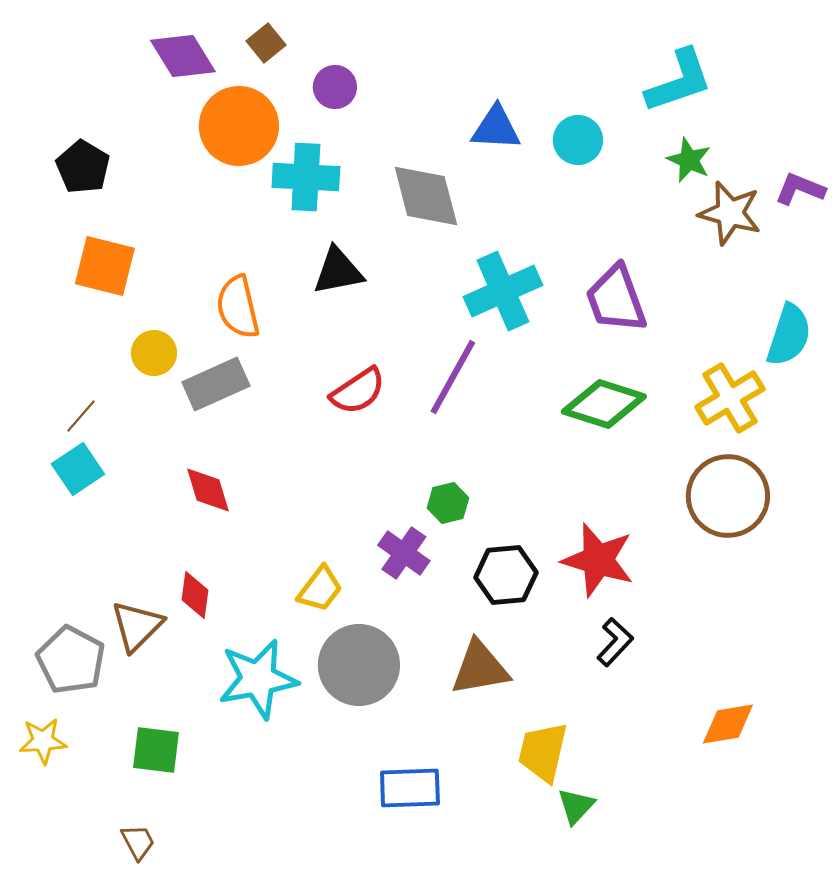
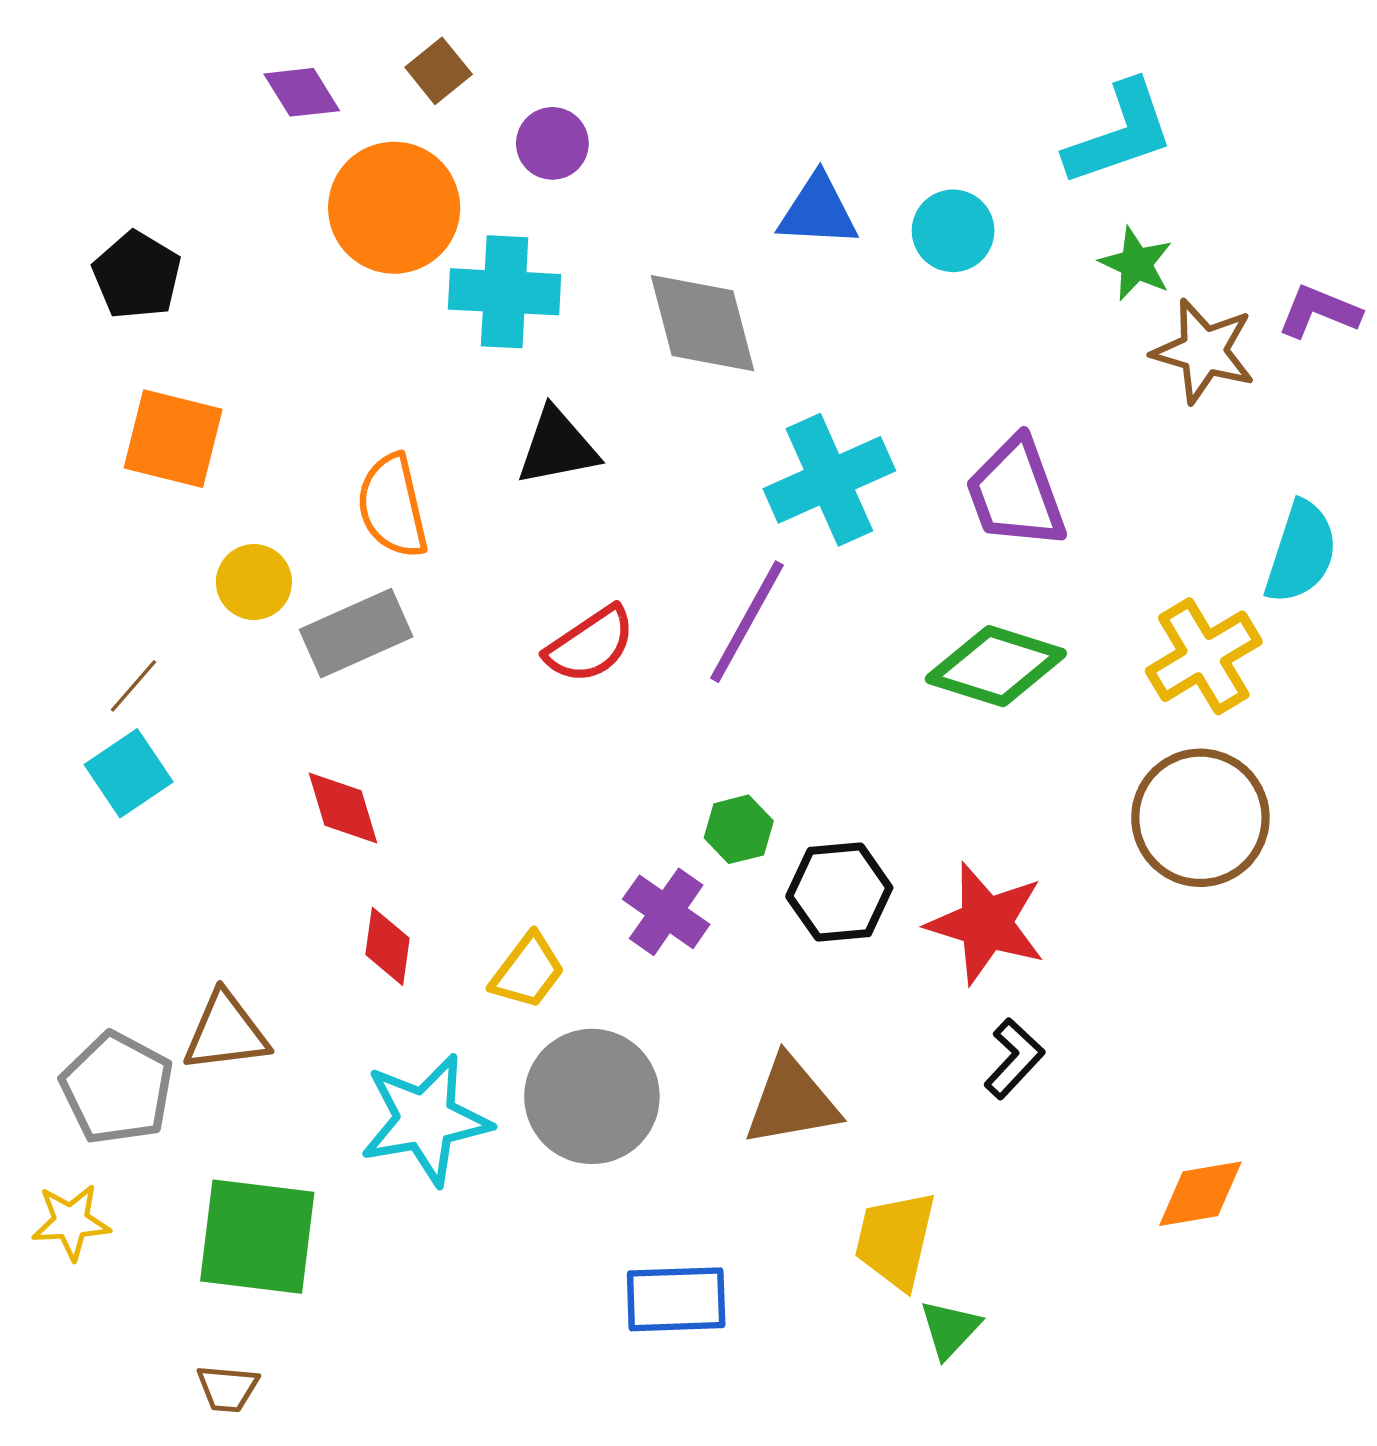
purple diamond: (183, 56) -> (302, 92), size x0.7
black hexagon: (506, 575) -> (839, 892), moved
red diamond: (195, 595) -> (387, 946), moved
brown triangle: (137, 626) -> (226, 1032), turned 38
green square: (156, 750) -> (257, 1237), size x1.5
brown trapezoid: (138, 842) -> (228, 1388), turned 123

